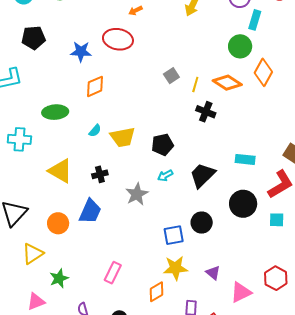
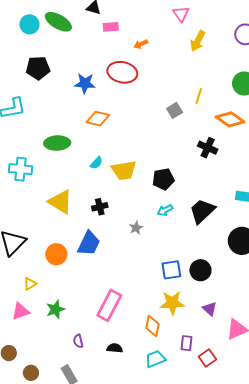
yellow line: (195, 85) -> (199, 96), moved
orange diamond: (95, 86) -> (98, 119), turned 35
gray star: (137, 194) -> (136, 228), size x0.6
black circle: (202, 223) -> (200, 270), moved
yellow triangle: (33, 254) -> (30, 284), size x0.6
pink rectangle: (113, 273) -> (109, 305), size x1.4
orange diamond: (157, 292) -> (153, 326), turned -50
pink triangle: (36, 302) -> (20, 311), moved

